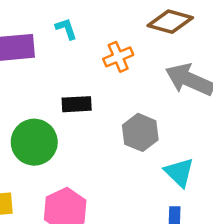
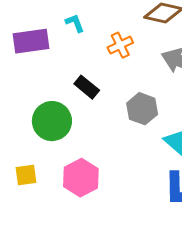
black rectangle: (77, 104) -> (87, 87), turned 45

